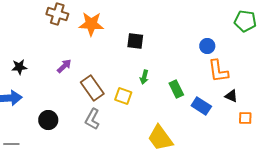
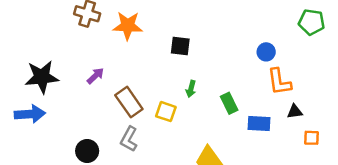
black star: (19, 67) -> (42, 77), size x1.8
black triangle: (231, 96) -> (295, 112), turned -32
blue rectangle: (201, 106) -> (259, 124), turned -30
black circle: (48, 120) -> (87, 151), moved

